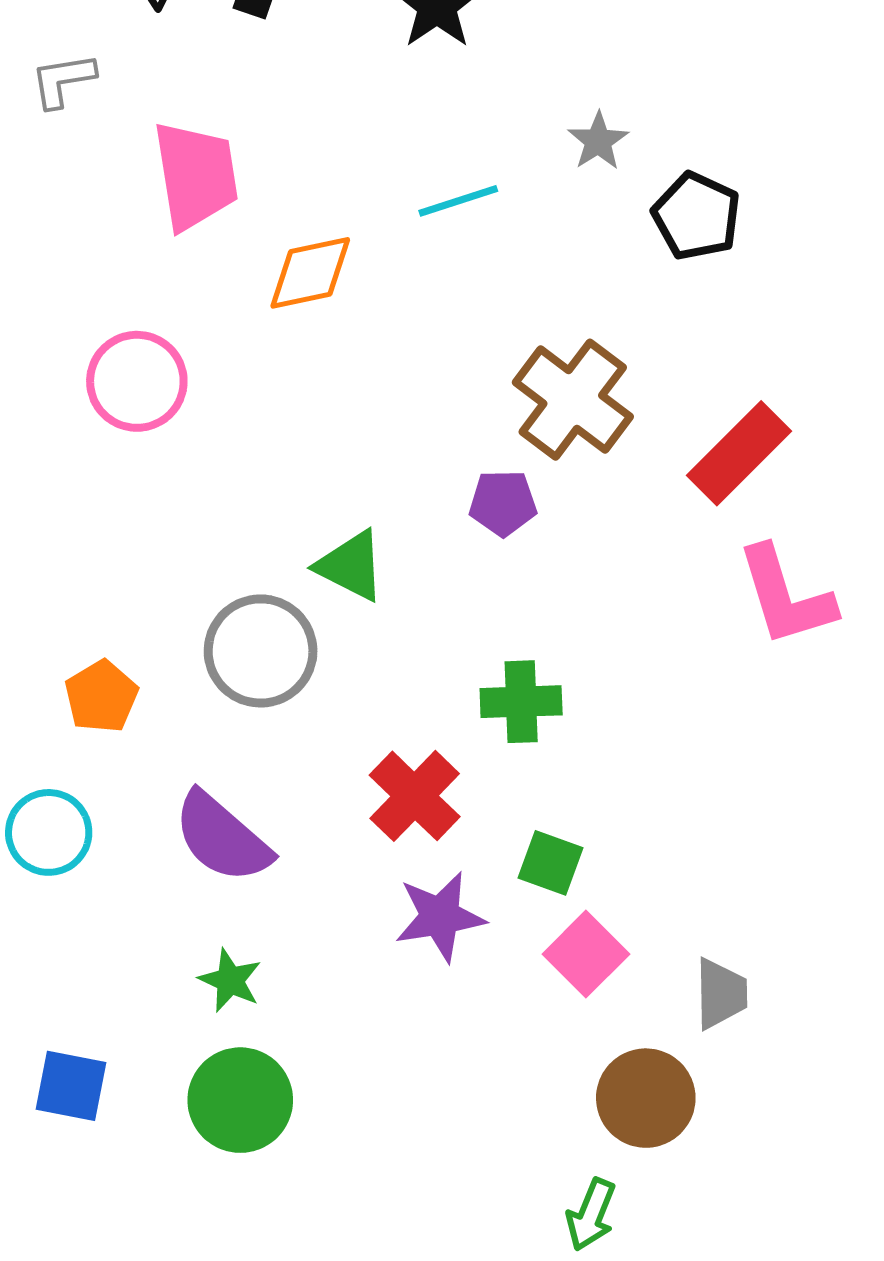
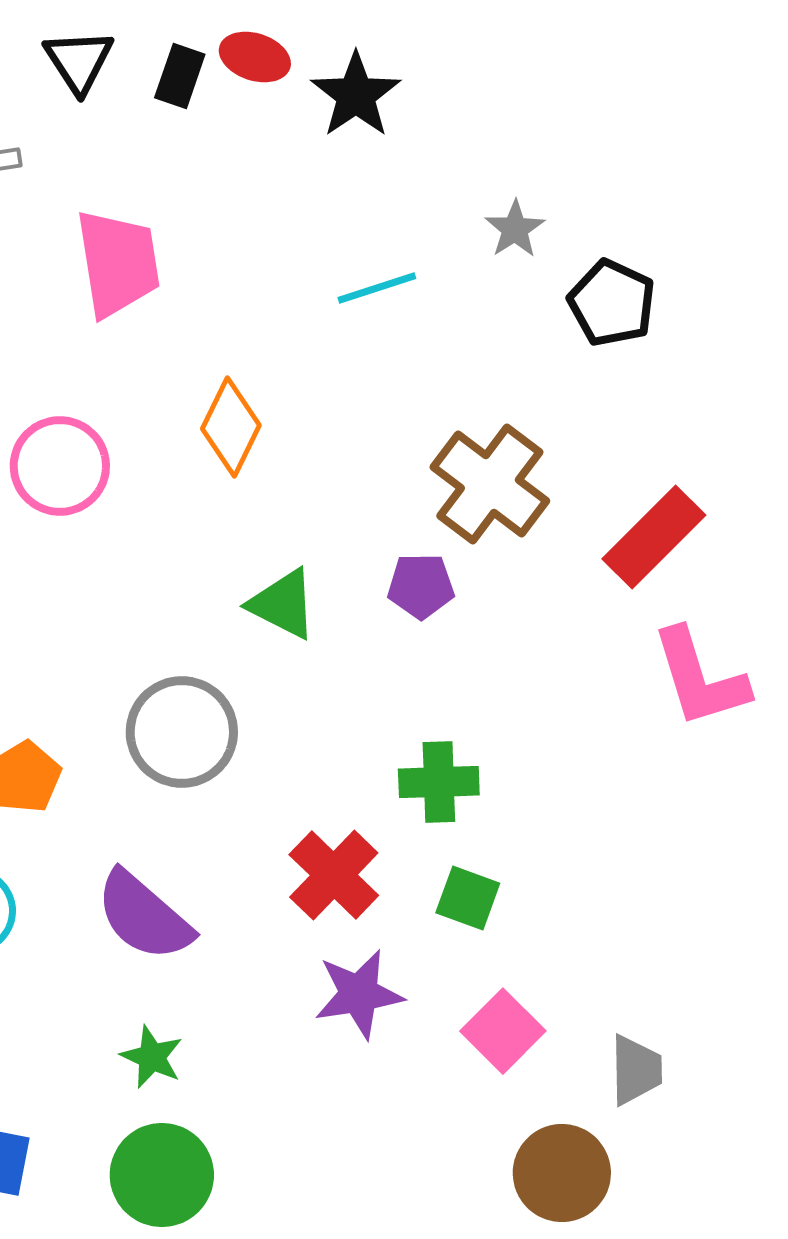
orange diamond: (310, 273) -> (231, 427), moved, turned -52
green triangle: (351, 566) -> (283, 604), moved
green square: (550, 863) -> (468, 898), moved

